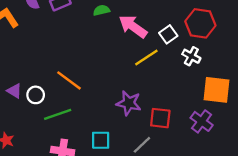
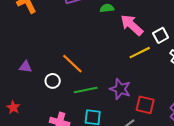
purple triangle: (14, 91) -> (25, 67), turned -32
white circle: (36, 95) -> (53, 81), moved
green line: (58, 114) -> (86, 90), moved

